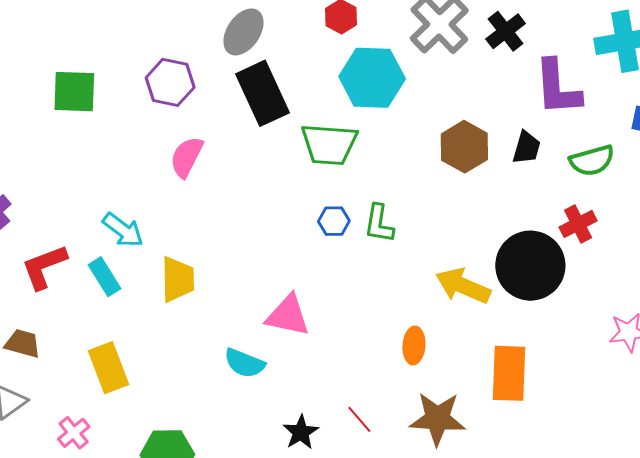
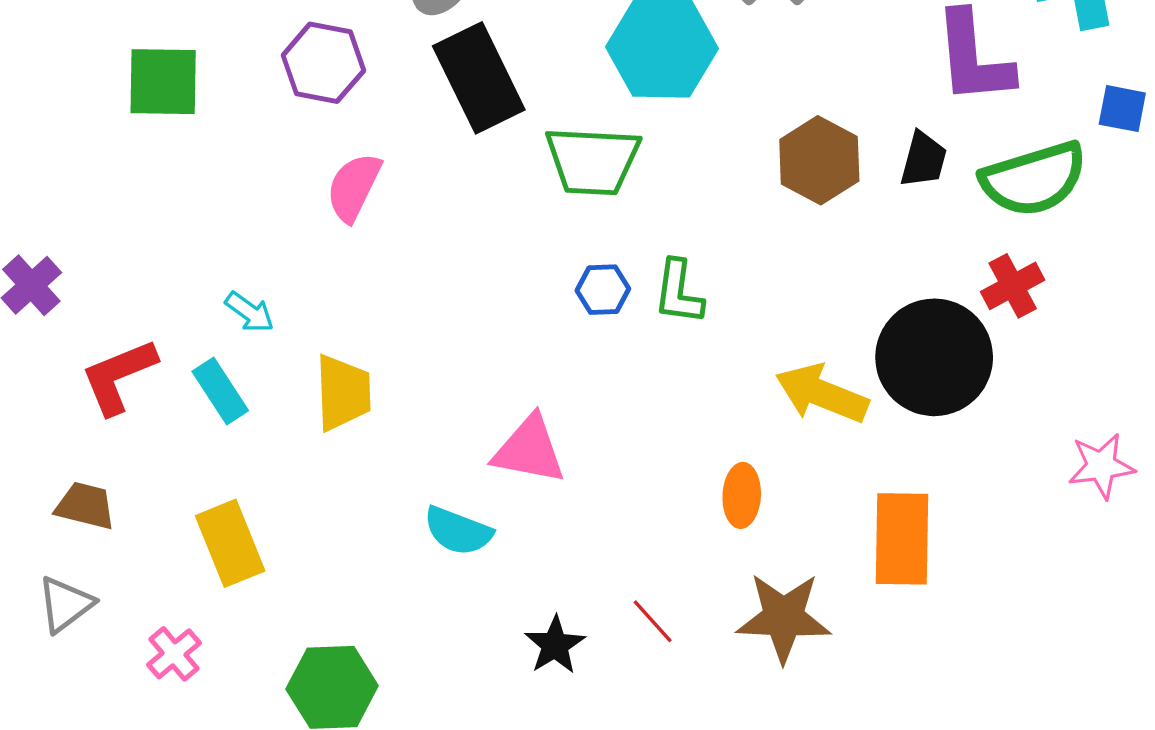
green semicircle: (592, 160) -> (1034, 179), size x1.4
cyan arrow: (123, 230) -> (250, 312), size x0.7

